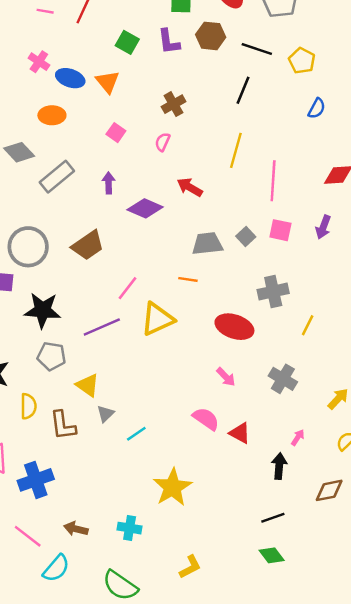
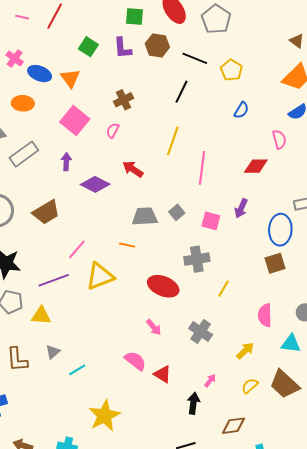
pink square: (116, 133) -> (75, 121), size x1.8
pink square: (280, 230) -> (211, 221), moved
yellow triangle: (88, 385) -> (41, 316), moved, turned -35

